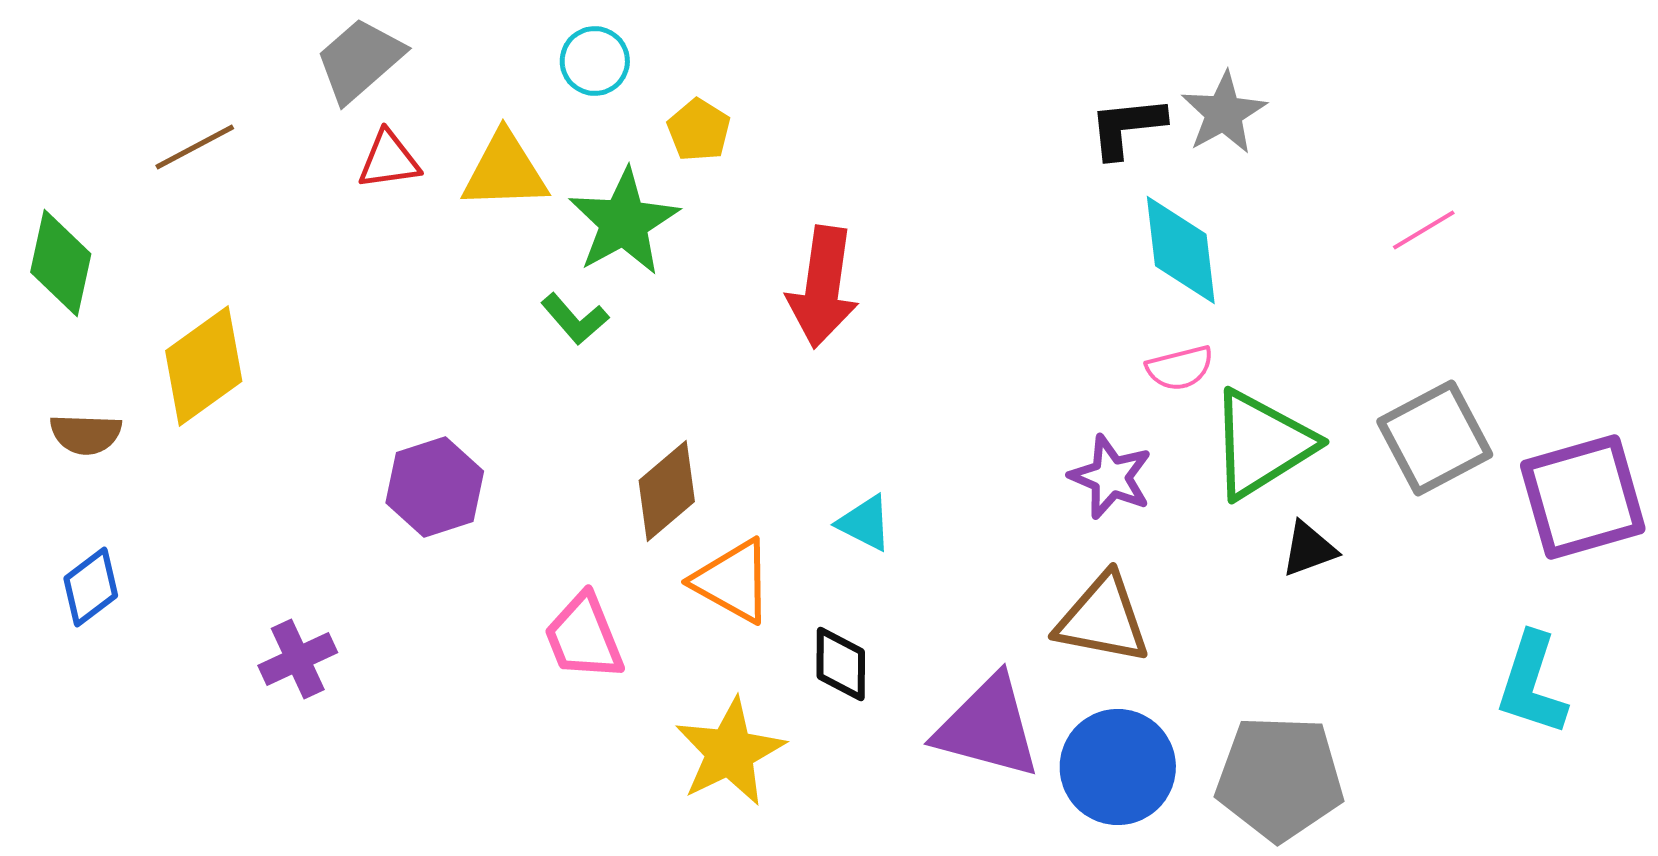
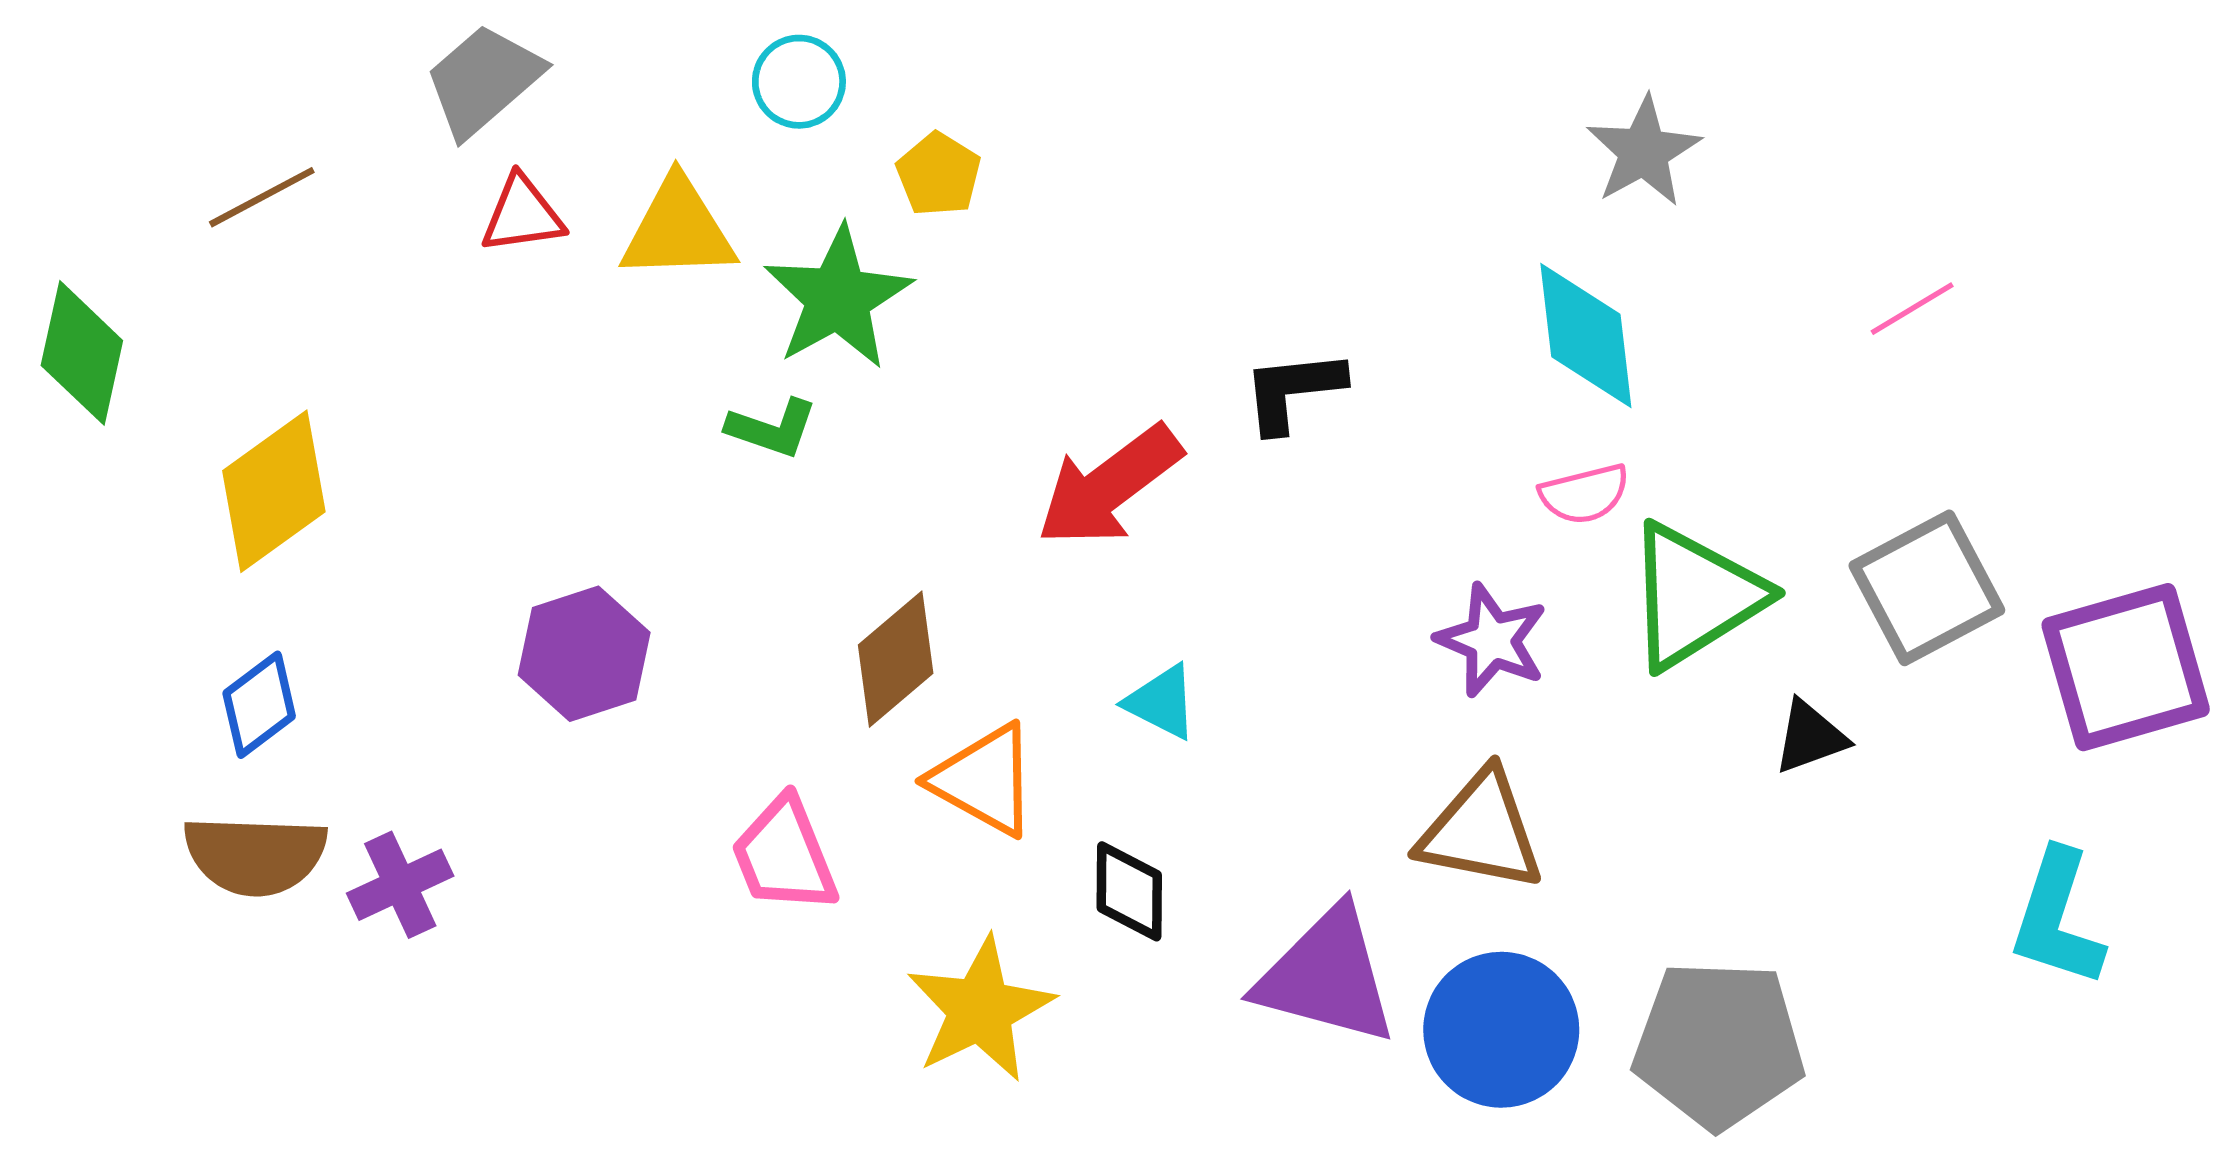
black L-shape: (1127, 127) -> (1293, 391), moved
red arrow: (823, 287) -> (1109, 486), moved, turned 45
green L-shape: (575, 319) -> (772, 428), turned -30
brown semicircle: (86, 434) -> (255, 855), moved, size x1.5
black triangle: (1309, 549) -> (1810, 737), moved
blue diamond: (91, 587) -> (259, 705), moved

